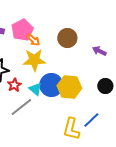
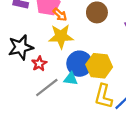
cyan triangle: (35, 89) -> (71, 79), moved, turned -32
yellow L-shape: (71, 129) -> (103, 96), moved

